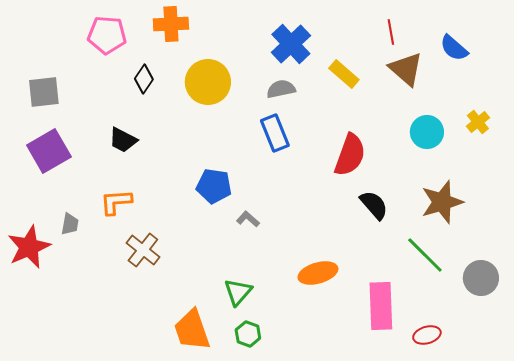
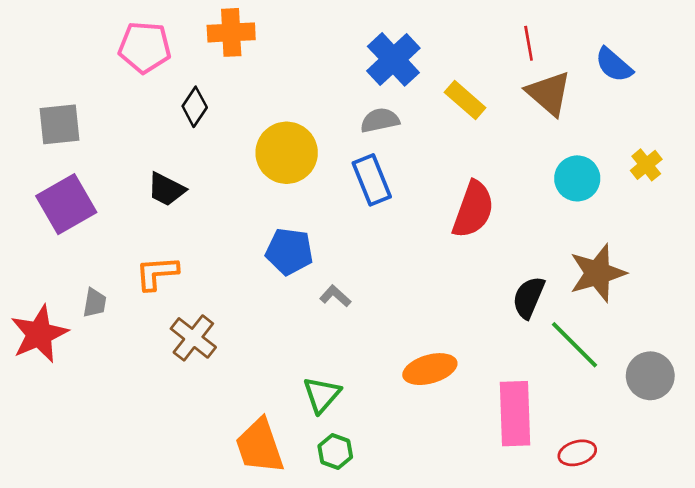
yellow circle: (208, 82) -> (287, 153), moved
black semicircle: (374, 205) -> (529, 297), moved, turned -116

